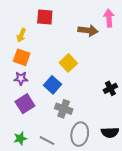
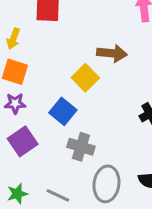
brown arrow: (88, 30) -> (112, 53), moved

